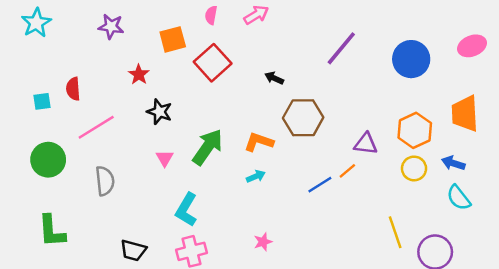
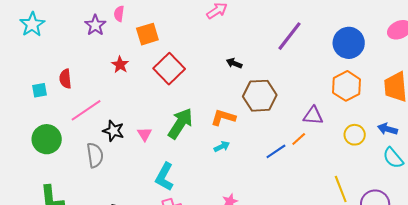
pink semicircle: (211, 15) -> (119, 14), moved
purple star: (111, 27) -> (95, 25), turned 30
red square: (213, 63) -> (169, 69), moved
black star: (159, 112) -> (113, 131), moved
orange hexagon: (415, 130) -> (347, 86), moved

